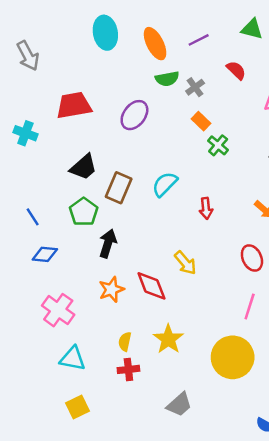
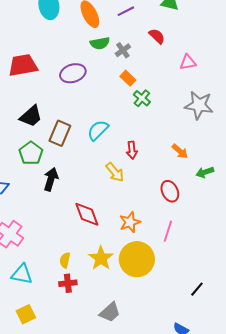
purple ellipse: (134, 115) -> (73, 73), turned 35
yellow arrow: (185, 263) -> (115, 172), moved
orange star: (111, 289) -> (130, 222), moved
yellow circle: (233, 357) -> (137, 259), moved

